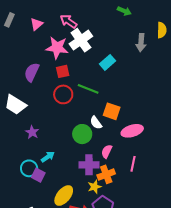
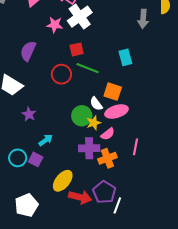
pink star: (57, 48) -> (55, 25), size x0.7
cyan rectangle: (107, 62) -> (125, 57), moved, turned -63
red square: (63, 71) -> (77, 49), moved
pink ellipse: (132, 131) -> (116, 112), moved
pink semicircle: (107, 151) -> (108, 134), turned -152
cyan circle: (29, 168) -> (18, 158), moved
yellow star: (95, 187) -> (94, 123), moved

